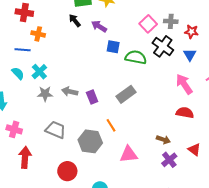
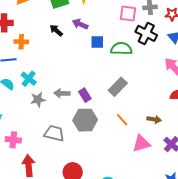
black arrow: (75, 20) -> (56, 30), moved
pink square: (148, 24) -> (128, 14), turned -30
orange line: (111, 125) -> (122, 120), moved
brown arrow: (163, 140) -> (154, 119), moved
gray hexagon: (90, 141) -> (85, 120), moved
pink triangle: (129, 154) -> (141, 143), moved

